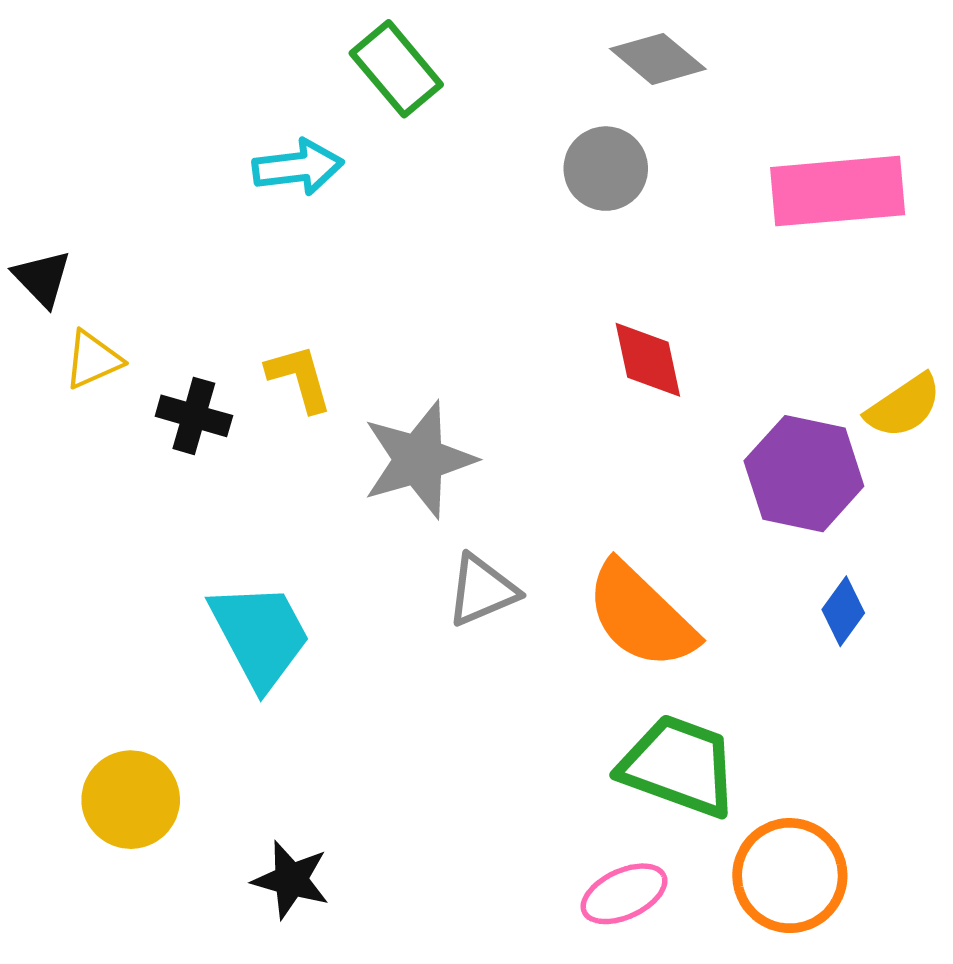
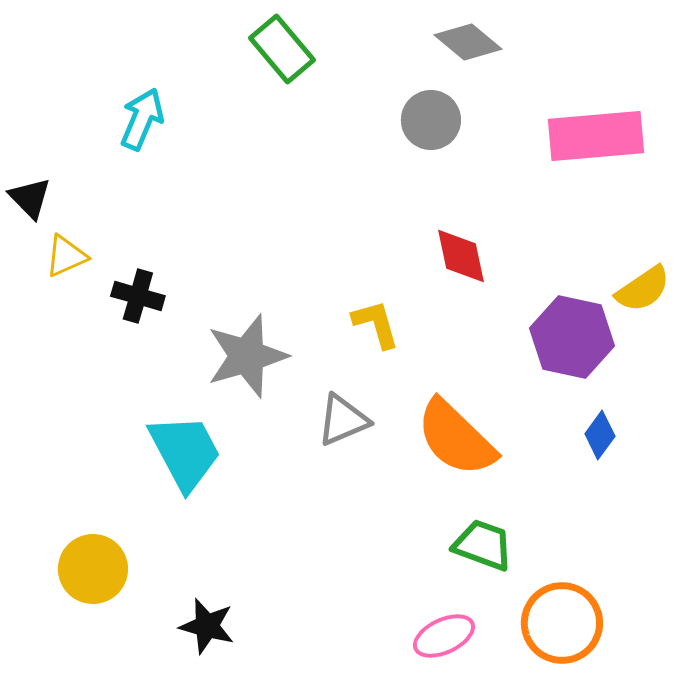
cyan arrow: (298, 167) -> (142, 119), moved, turned -60
yellow L-shape: (299, 378) -> (376, 324), moved
gray star: (419, 460) -> (247, 356), moved
green trapezoid: (679, 766) -> (483, 545), size x0.7

